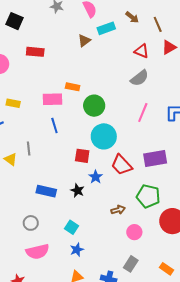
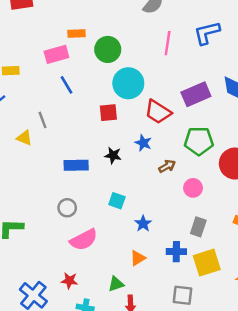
blue star: (96, 177) -> (143, 143), moved
blue star: (77, 250) -> (143, 224), moved

